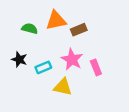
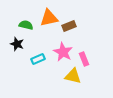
black star: (19, 59) -> (17, 44), moved
yellow triangle: (63, 87) -> (73, 76), moved

